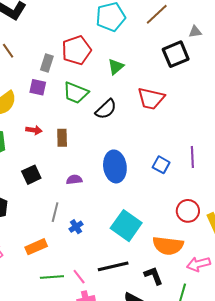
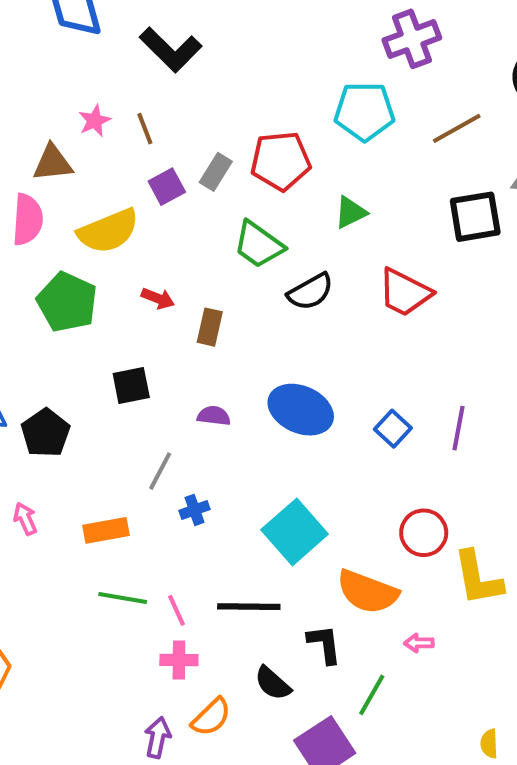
purple square: (38, 87) -> (167, 187), moved, turned 36
blue ellipse: (115, 166) -> (301, 410), turned -72
pink arrow: (198, 264) -> (419, 643), size x0.6

